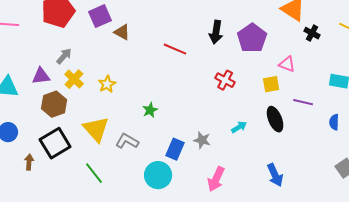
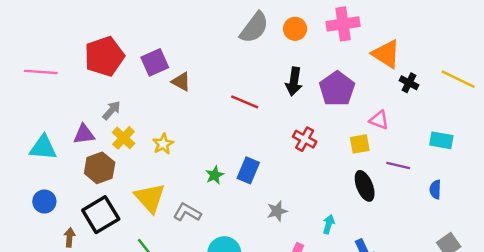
cyan arrow: (239, 127) -> (329, 224), moved, turned -42
gray star: (202, 140) -> (277, 211), turned -30
blue rectangle: (175, 149) -> (248, 170), moved

